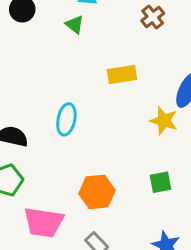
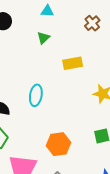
green triangle: (75, 25) -> (43, 38), moved, turned 40

